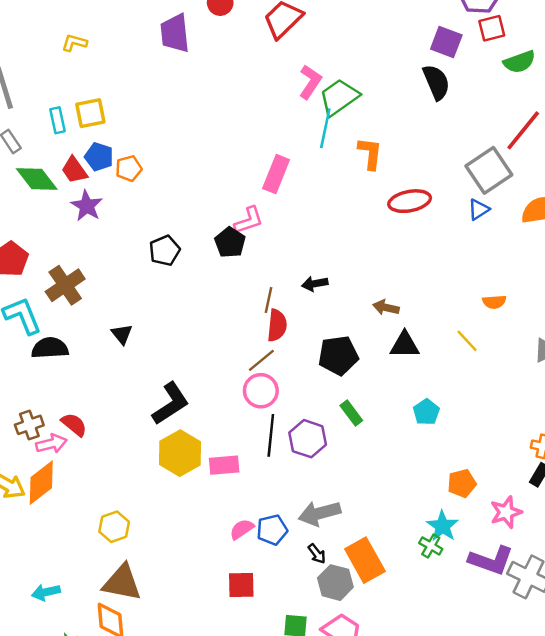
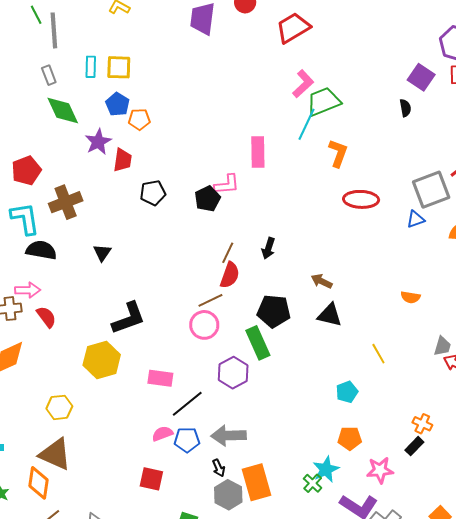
black semicircle: (436, 82) -> (405, 108), size x0.6
red trapezoid: (74, 170) -> (123, 160), moved, turned -150
pink rectangle: (276, 174) -> (258, 152), turned -36
black arrow: (315, 284) -> (268, 248), turned -75
yellow line: (467, 341) -> (378, 354), moved
cyan pentagon: (426, 412) -> (347, 392), moved
green rectangle: (351, 413) -> (258, 343), moved, size x1.5
black line: (271, 435) -> (187, 404), moved, turned 32
pink arrow: (51, 444) -> (28, 290), moved
yellow hexagon: (180, 453) -> (102, 360), moved

